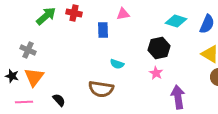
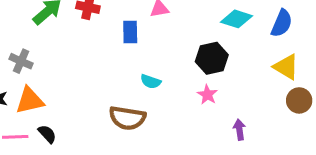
orange triangle: (34, 77) -> (30, 100), turned 40
purple arrow: (178, 97) -> (239, 130), size x0.6
black semicircle: (59, 100) -> (47, 134), moved

